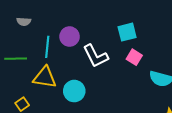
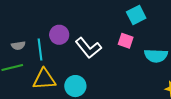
gray semicircle: (24, 22) -> (18, 45), moved
cyan square: (127, 32) -> (136, 15), moved

